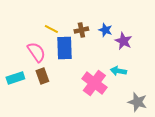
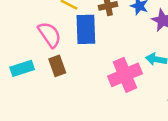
pink cross: (94, 83) -> (125, 75), turned 30

